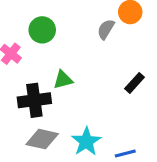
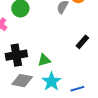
green triangle: (63, 80) -> (44, 60), moved

